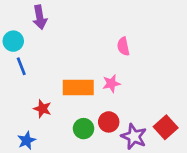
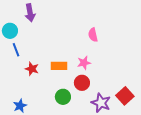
orange rectangle: (78, 87) -> (59, 66), size x0.7
red star: (42, 109) -> (32, 69), moved
red circle: (109, 122) -> (82, 83), moved

